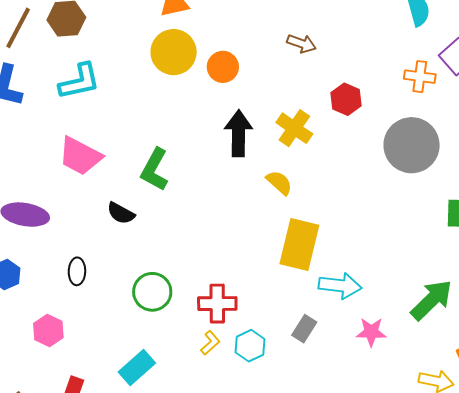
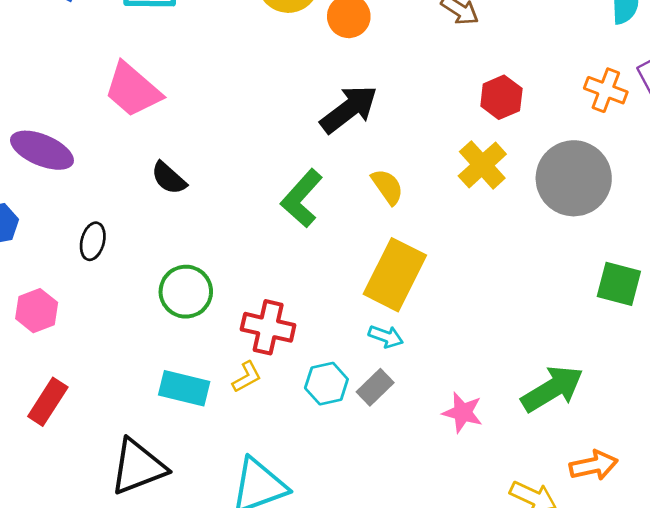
yellow cross: (294, 128) -> (482, 165), moved
black arrow: (239, 133) -> (349, 109), turned 39
green L-shape: (154, 170) -> (302, 198), moved
cyan arrow: (340, 286) -> (386, 336), moved, size x0.6
cyan hexagon: (250, 346) -> (326, 384), moved
cyan rectangle: (137, 367) -> (184, 388), moved, turned 42

